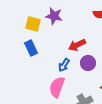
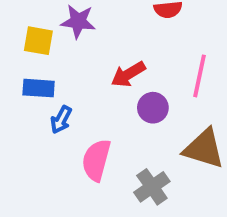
blue rectangle: (31, 48) -> (39, 88), turned -56
blue arrow: (64, 65) -> (61, 120), moved

